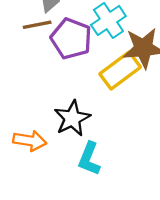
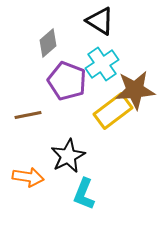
brown line: (37, 25) -> (28, 115), moved

